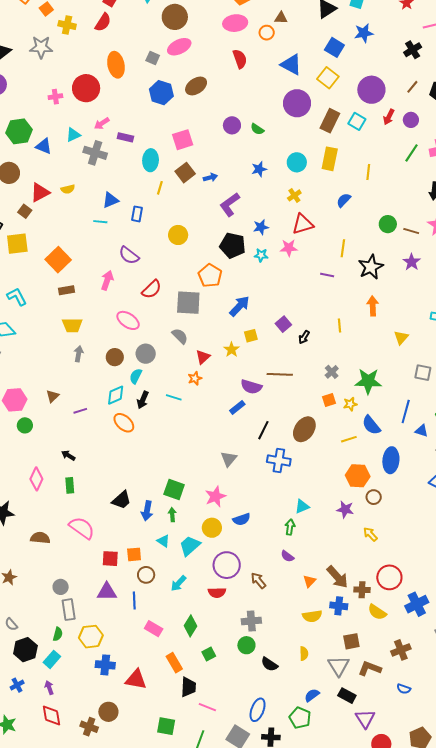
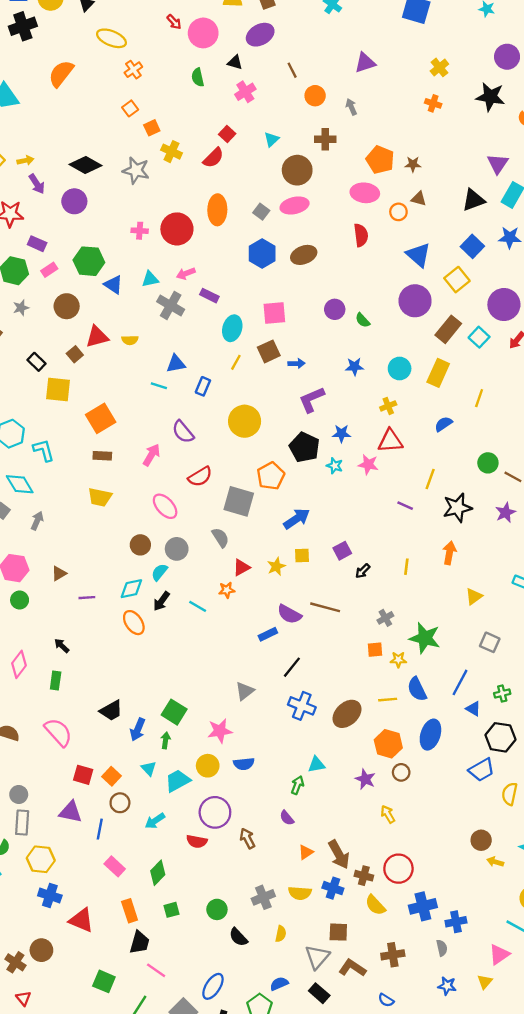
yellow circle: (178, 235) -> (245, 421), size x1.4
gray arrow: (79, 354) -> (37, 521), moved
brown ellipse: (304, 429) -> (347, 714), moved
orange square: (134, 554) -> (111, 776), turned 35
gray cross: (251, 621) -> (263, 897), moved, turned -30

